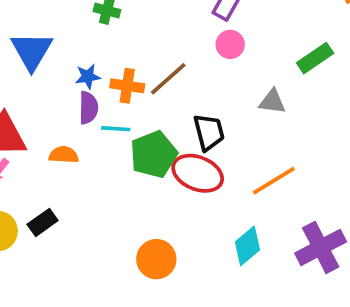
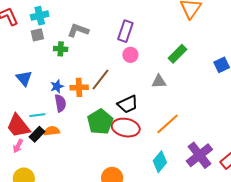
blue triangle: (32, 51) -> (24, 78), size x0.7
cyan line: (116, 129) -> (37, 115), moved
black trapezoid: (209, 132) -> (128, 104), turned 90
black rectangle: (43, 222) -> (37, 134), moved

